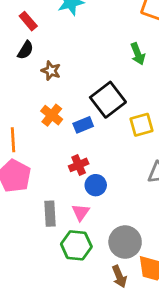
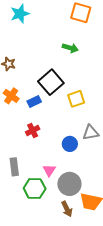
green arrow: (138, 54) -> (70, 48), turned -49
blue circle: (96, 185) -> (70, 144), moved
pink triangle: (81, 212) -> (49, 170), moved

